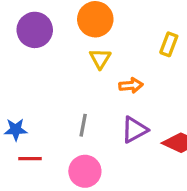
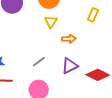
gray line: (83, 125) -> (39, 62), turned 40

